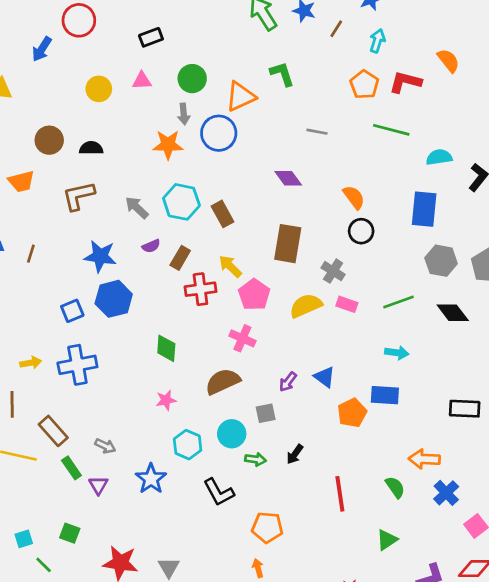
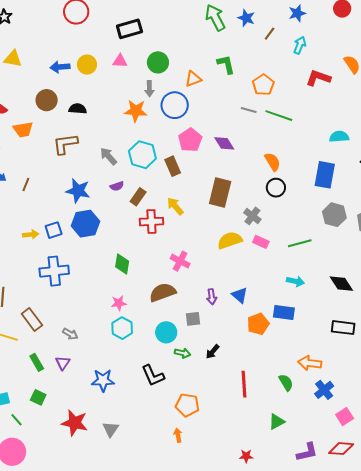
black rectangle: (151, 37) -> (129, 29), size x1.4
blue arrow: (42, 49) -> (60, 67), moved, turned 48
orange pentagon: (364, 85) -> (263, 85), moved
orange triangle: (240, 97) -> (193, 79), size x0.7
green line: (391, 130) -> (279, 116), moved
pink pentagon: (254, 295) -> (190, 140), moved
black diamond: (453, 313) -> (341, 284), moved
yellow arrow: (31, 363) -> (31, 234), moved
purple arrow: (288, 382) -> (212, 297), turned -49
cyan hexagon: (188, 445) -> (122, 328), moved
green rectangle: (71, 468) -> (37, 362), moved
blue star: (151, 479) -> (103, 380), moved, turned 30

